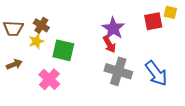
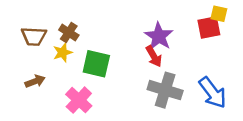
yellow square: (170, 12) -> (219, 14), moved

